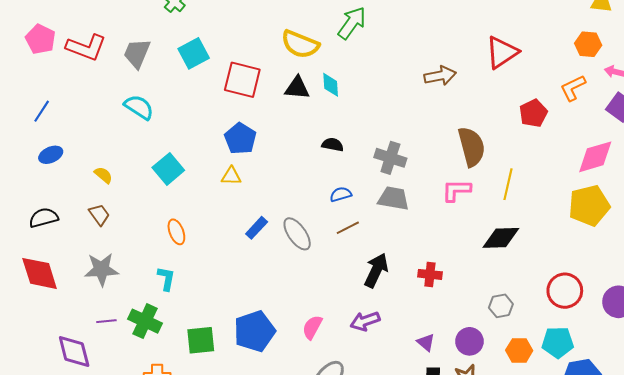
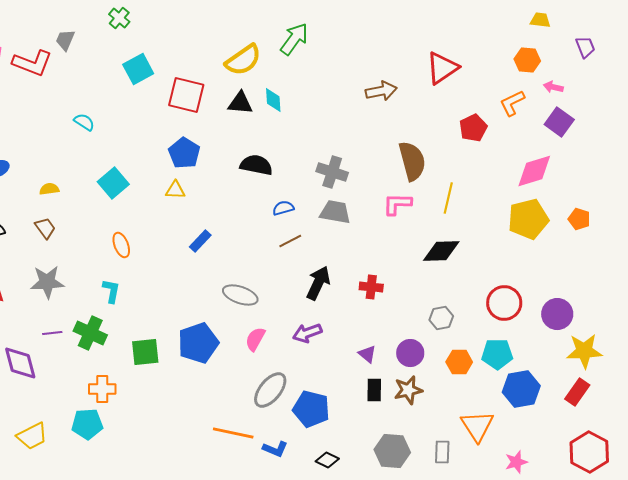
yellow semicircle: (300, 44) -> (243, 60), turned -57
gray trapezoid: (137, 53) -> (65, 40), moved, size x0.7
cyan semicircle: (139, 107) -> (84, 122), size x0.7
black semicircle: (333, 145) -> (256, 165), moved, size x1.5
yellow semicircle: (103, 175) -> (49, 189), turned -48
gray ellipse: (297, 234) -> (240, 295), moved, turned -36

